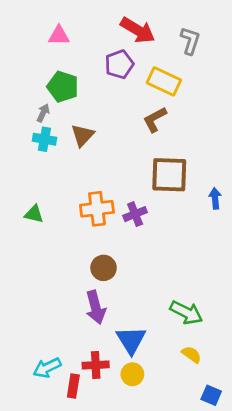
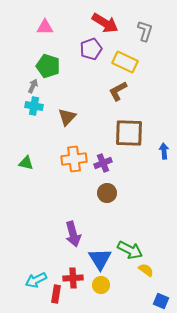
brown triangle: (83, 135) -> (67, 117), moved
brown circle: (104, 268) -> (107, 193), moved
green arrow: (186, 313) -> (130, 250), moved

